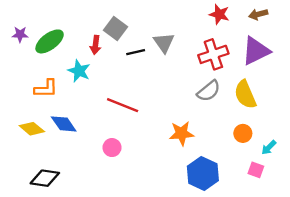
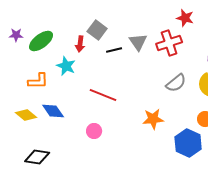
red cross: (213, 54) -> (169, 43), moved
blue hexagon: (203, 173) -> (188, 143), moved

